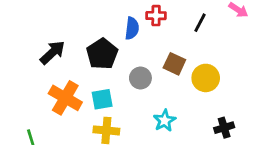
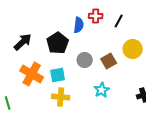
black line: (200, 23) -> (119, 21), moved
brown square: (174, 64) -> (109, 61), moved, turned 35
yellow circle: (206, 78) -> (133, 49), moved

